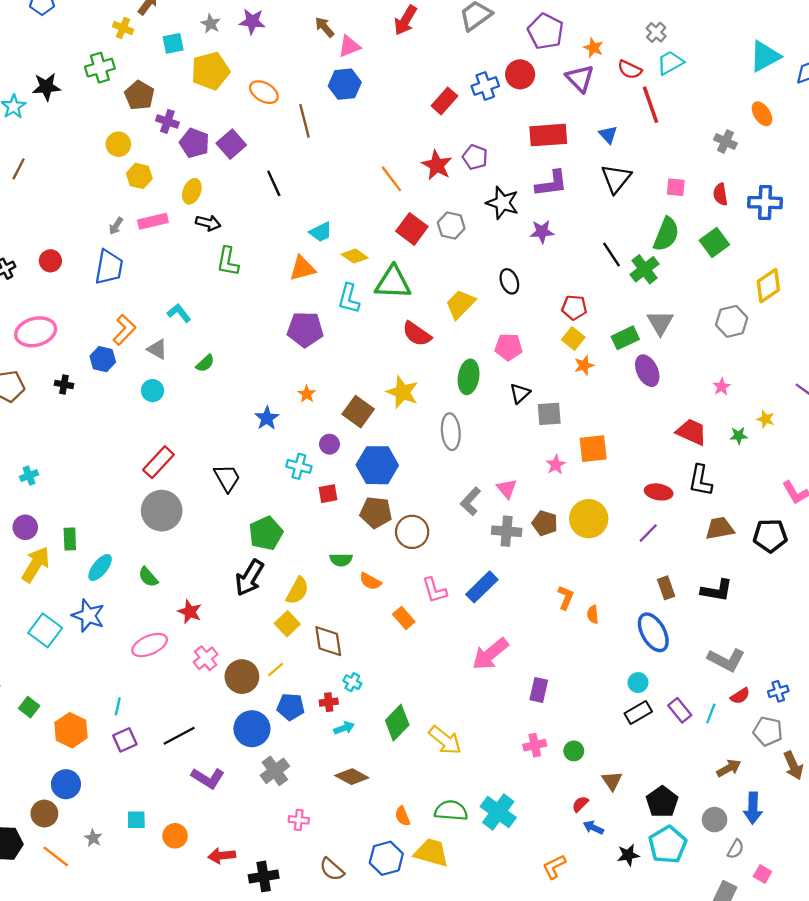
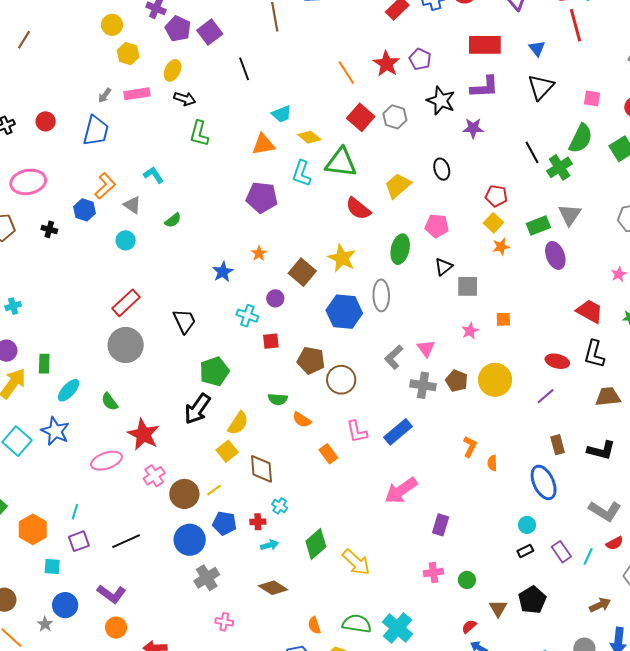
orange square: (593, 449) -> (503, 319), size x0.6
blue hexagon: (377, 465) -> (344, 312), moved
red star: (190, 612) -> (143, 434), size x1.5
black rectangle: (638, 713) -> (525, 551), size x0.7
purple L-shape: (208, 778) -> (112, 594), moved
blue circle: (66, 784) -> (65, 605), moved
black pentagon: (662, 802) -> (532, 600), moved
cyan square: (136, 820) -> (52, 567), moved

